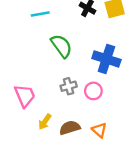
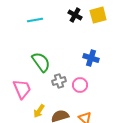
green semicircle: (61, 46) -> (41, 62), moved
blue cross: (106, 59) -> (91, 58), size x0.7

